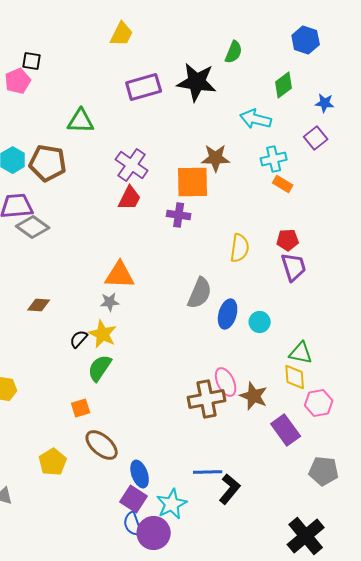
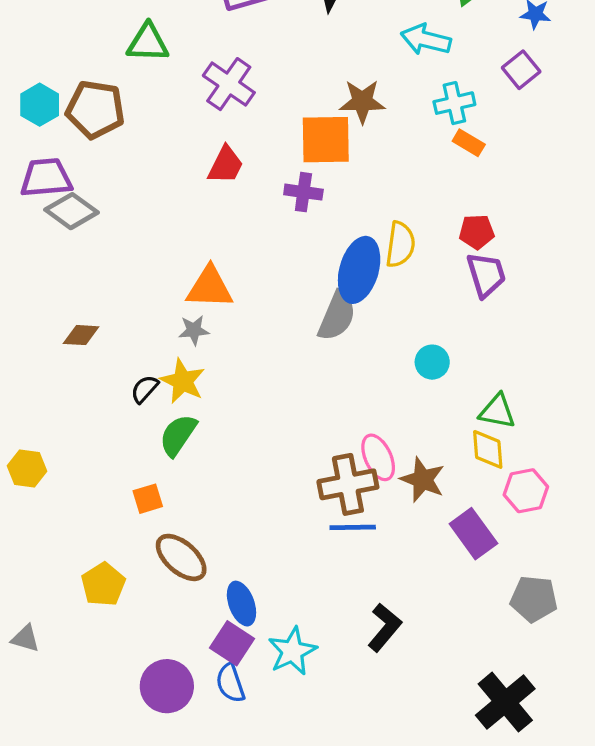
purple cross: (132, 165) -> (229, 84), moved
blue ellipse: (228, 314) -> (359, 270), moved, size x1.4
blue line: (208, 472) -> (353, 527), moved
purple circle: (154, 533) -> (167, 686), moved

